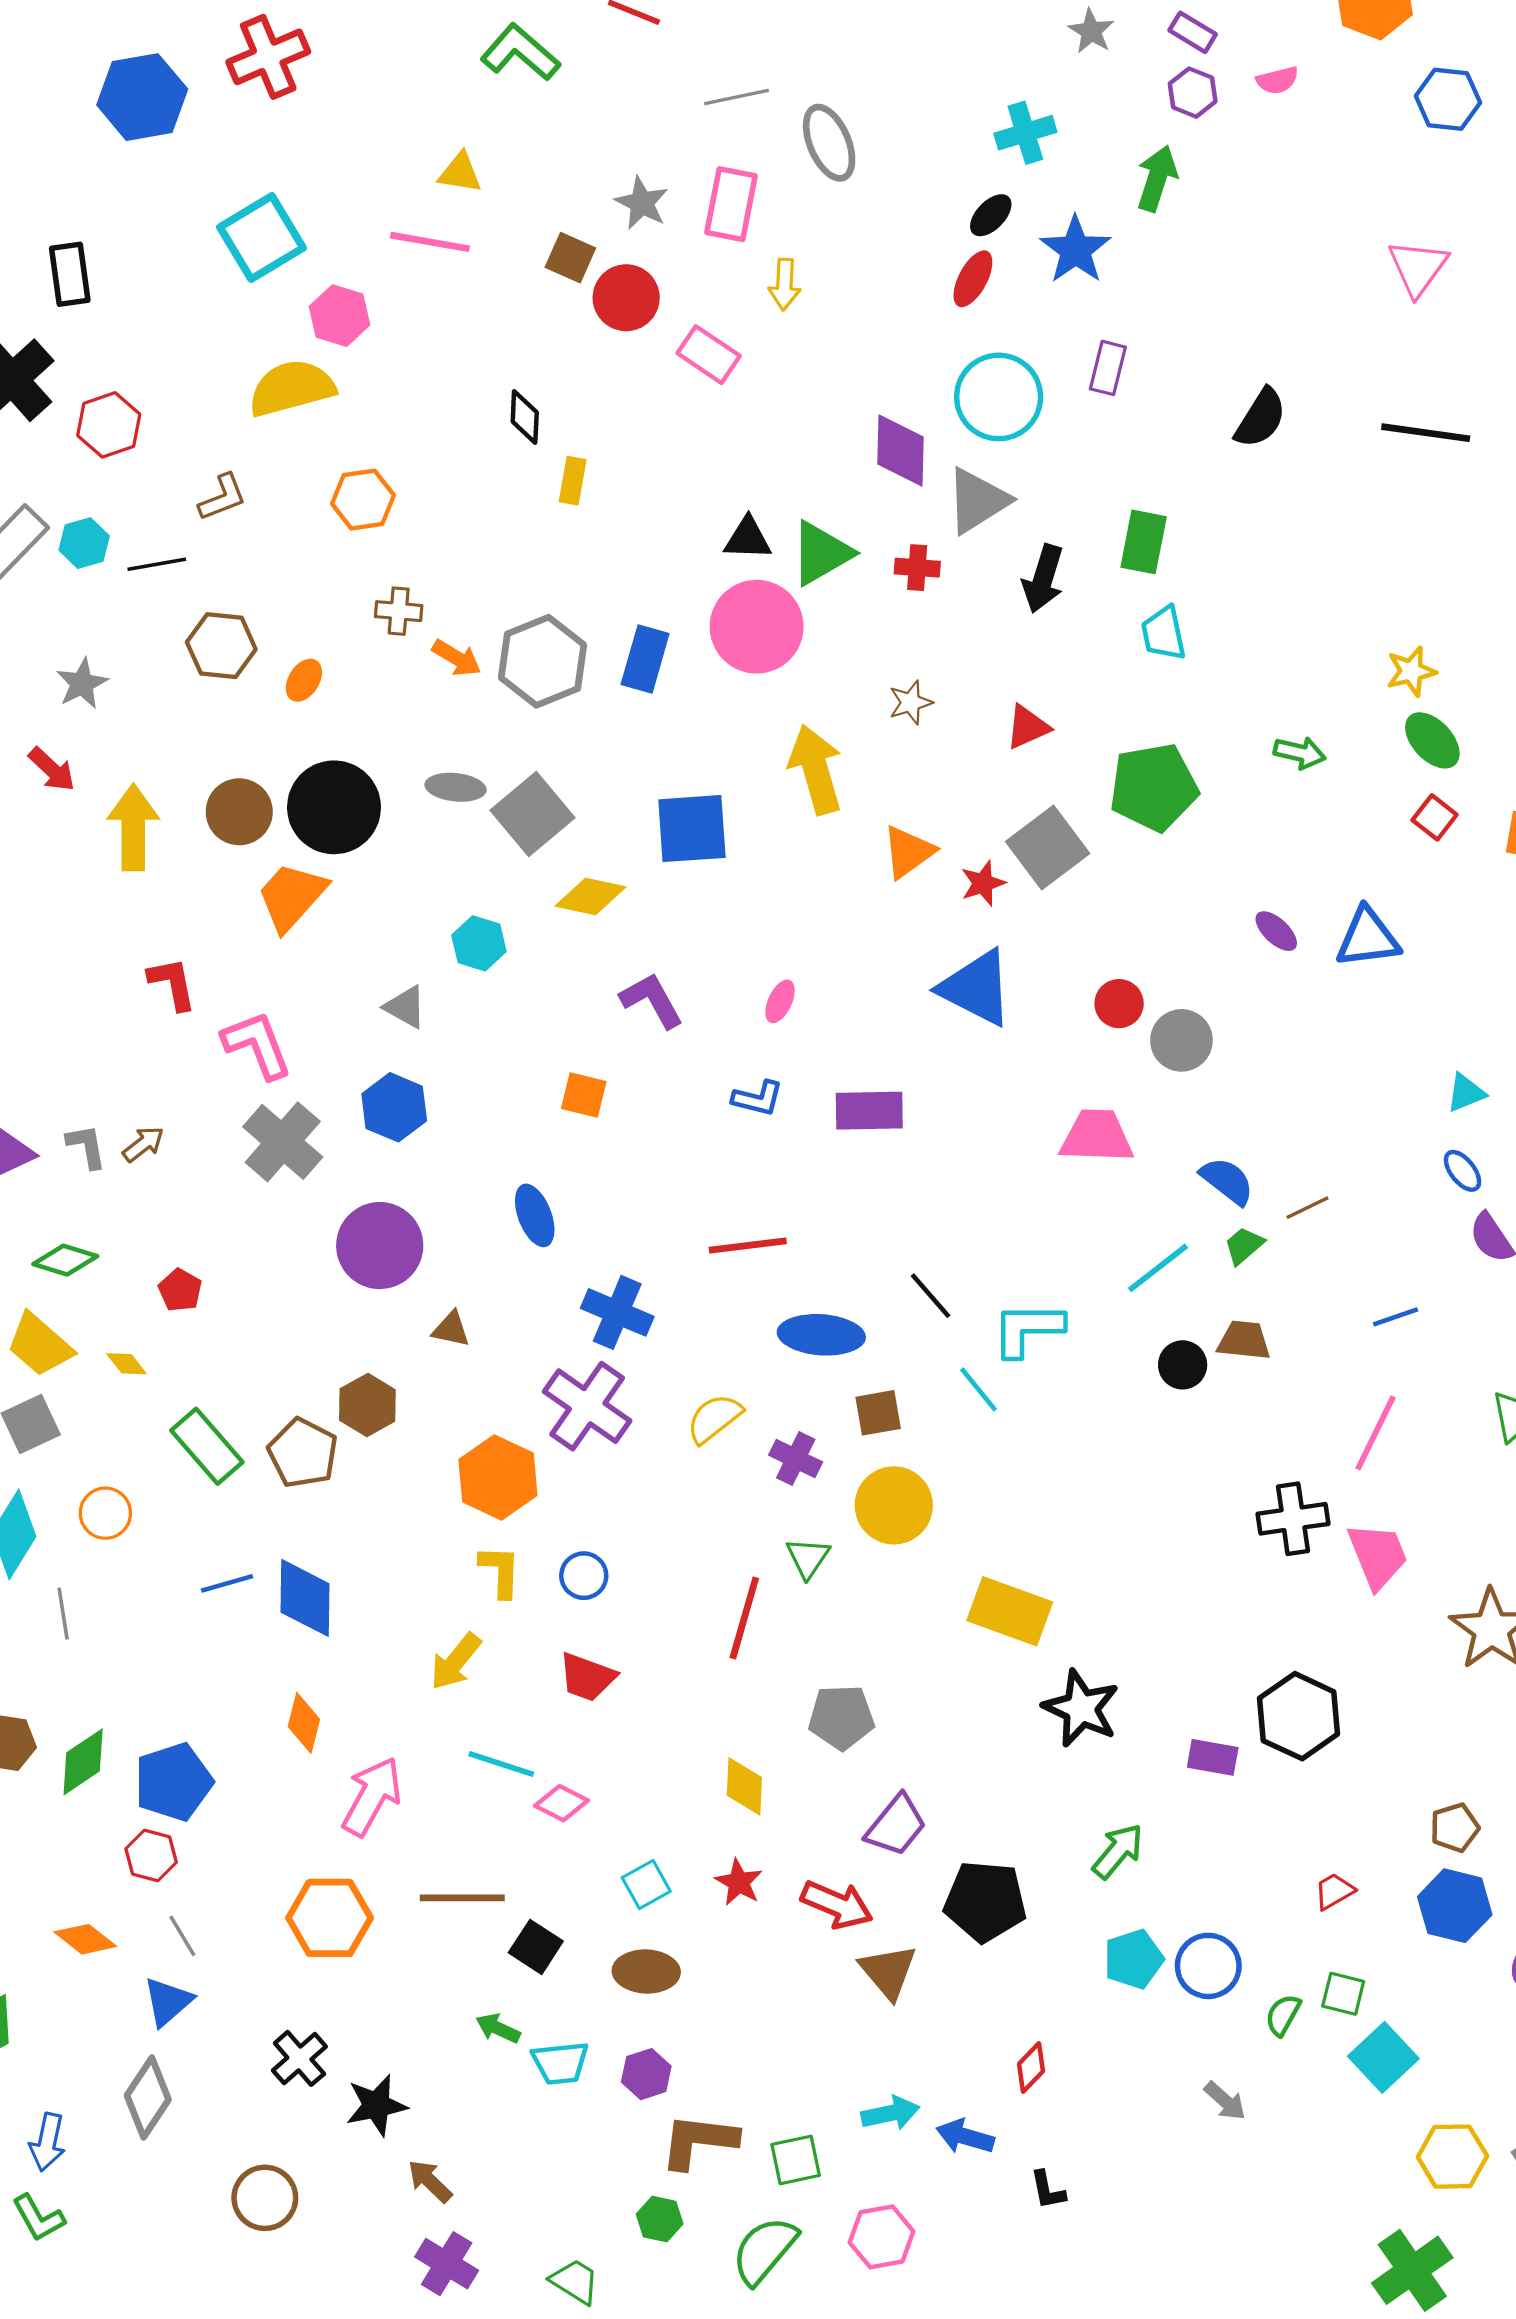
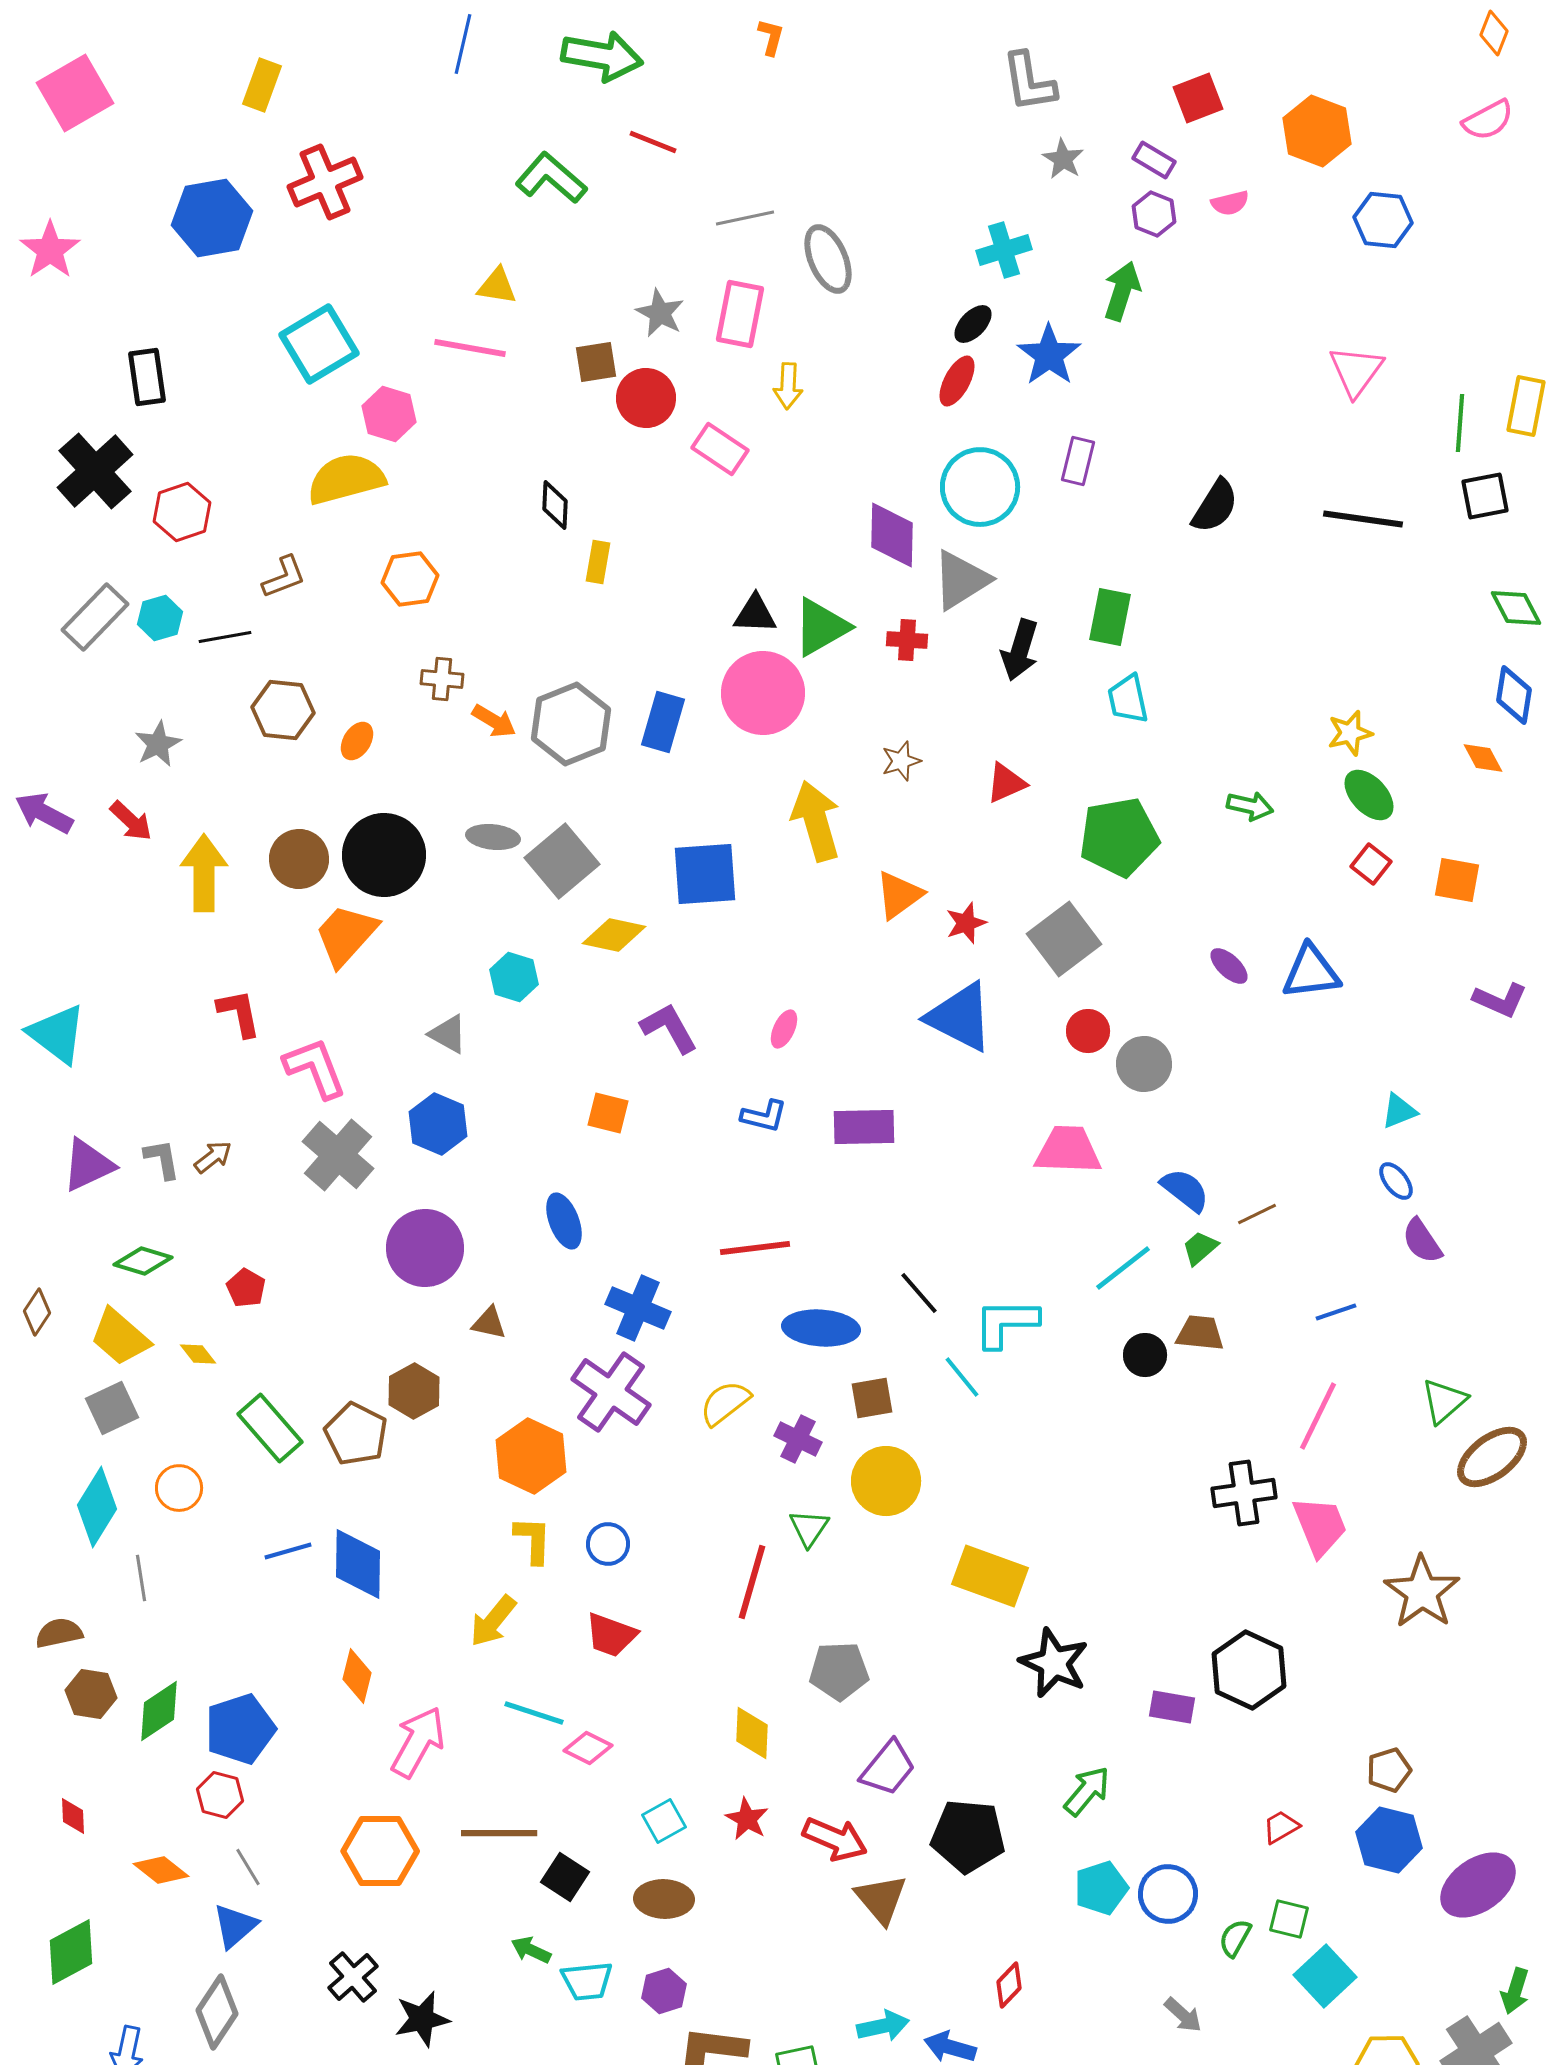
brown square: (570, 258) -> (596, 362), turned -33
gray square: (1048, 847) -> (1064, 939), moved

